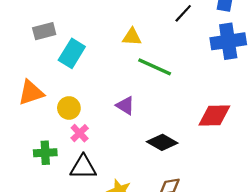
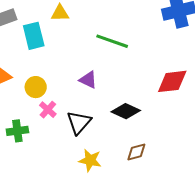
yellow triangle: (132, 37) -> (60, 13), moved
cyan rectangle: (72, 53) -> (34, 36), turned -40
black triangle: (83, 167) -> (79, 123), moved, turned -44

